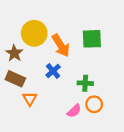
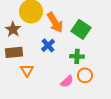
green square: (92, 39) -> (81, 29), moved, turned 36
brown rectangle: (15, 79) -> (14, 52), turned -30

